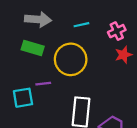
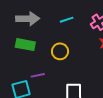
yellow circle: (71, 59) -> (60, 51), size x0.6

